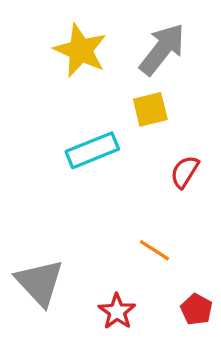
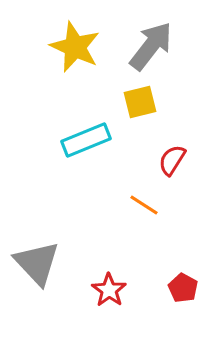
orange line: (155, 250) -> (144, 205), moved

